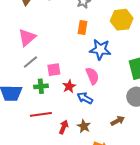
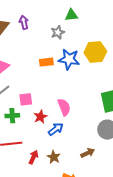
orange rectangle: (83, 27) -> (46, 62), moved, turned 72
blue star: (100, 50) -> (69, 59), moved
blue arrow: (85, 98) -> (56, 129), turned 112

